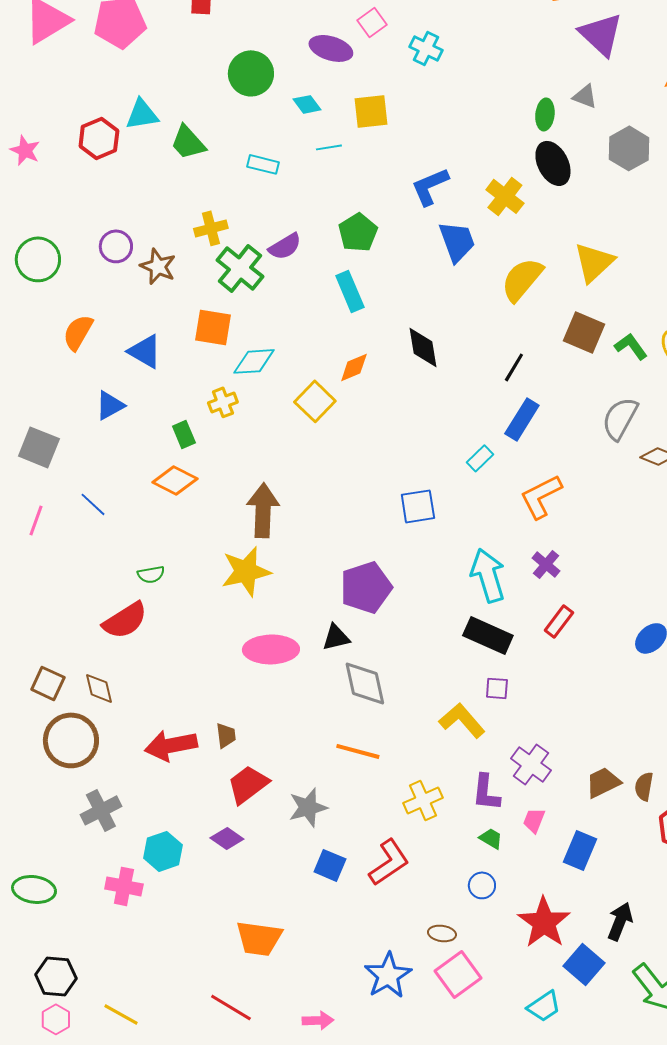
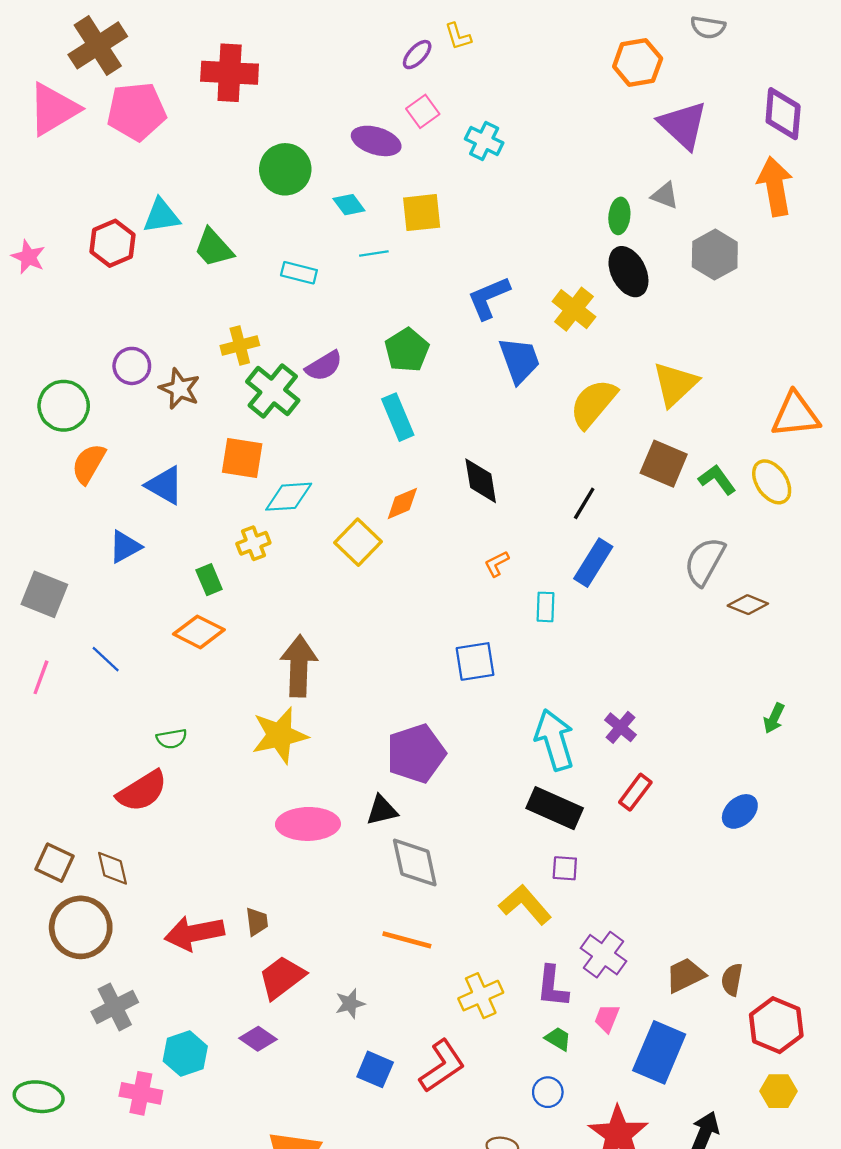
green circle: (38, 259) -> (64, 406), moved
cyan rectangle: (480, 458) -> (546, 607), turned -44
orange L-shape: (541, 496) -> (497, 564), moved, size x0.5
gray star: (308, 807) -> (350, 1004), size x0.7
blue rectangle: (580, 850) -> (659, 1052), size x1.4

